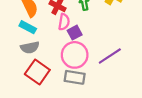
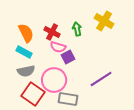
pink semicircle: (64, 22) -> (58, 47), turned 98
pink circle: (75, 55) -> (54, 80), moved

